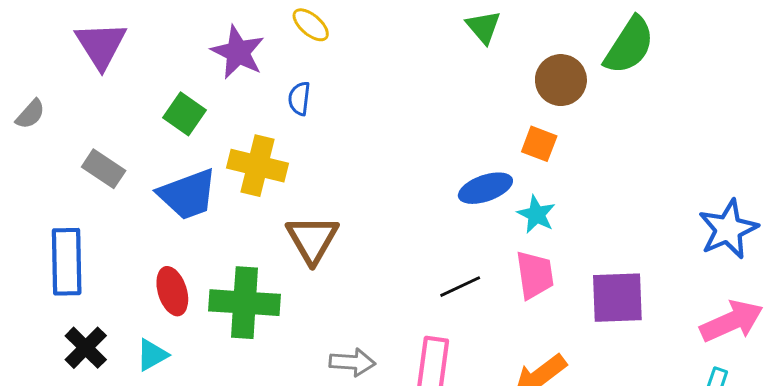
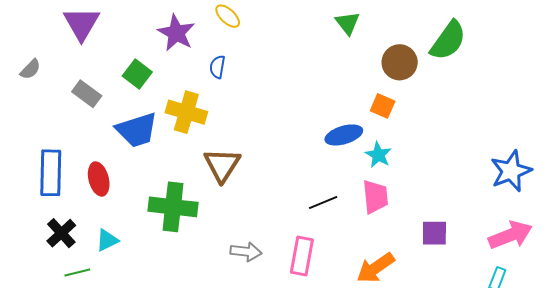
gray rectangle: (104, 169) -> (87, 94), moved
red ellipse: (172, 291) -> (99, 179), moved
purple square: (617, 298) -> (434, 233), moved, size x0.7

